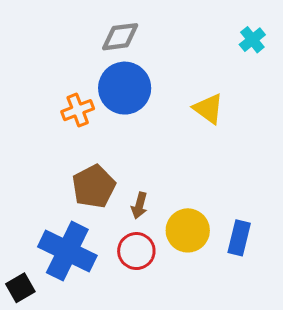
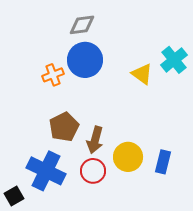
cyan cross: (252, 40) -> (174, 60), moved, size x1.5
brown arrow: (139, 206) -> (95, 140), size x1.5

